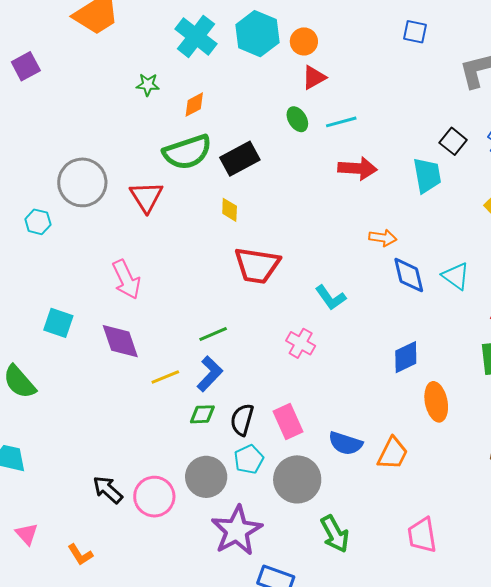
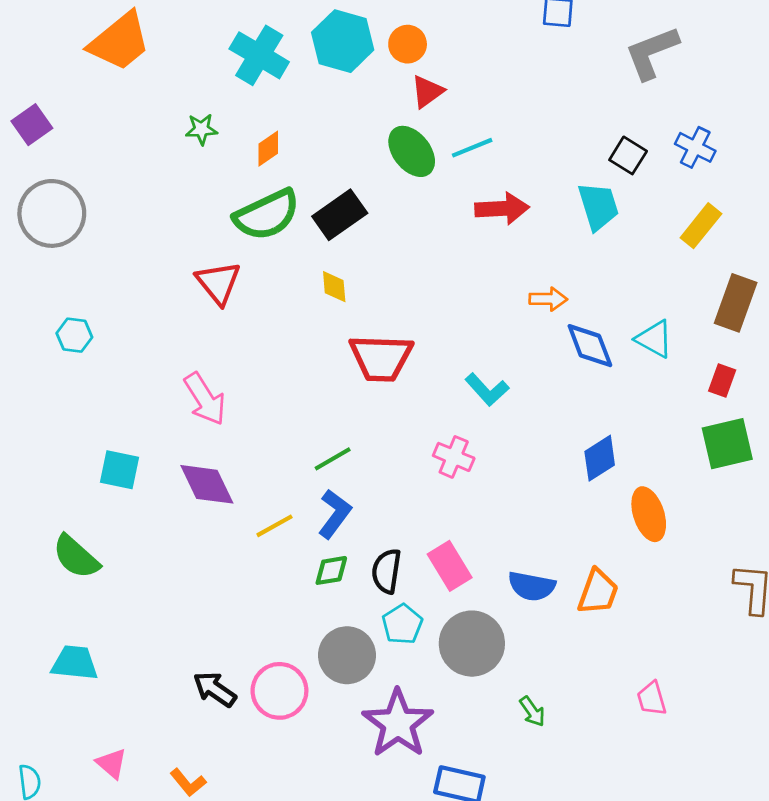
green ellipse: (297, 119) -> (412, 151), size x1.5
gray circle: (82, 182) -> (52, 213), moved
green arrow: (335, 534) -> (532, 711), size x0.6
pink trapezoid: (422, 535) -> (652, 699), size x0.7

